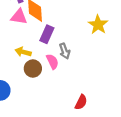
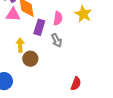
yellow arrow: (23, 52) -> (20, 45), turned 80
pink semicircle: (52, 62) -> (58, 18), moved, turned 40

